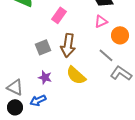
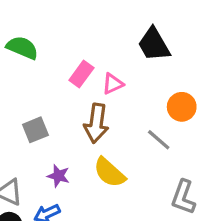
pink triangle: (101, 21) -> (113, 84), moved
gray square: (43, 47) -> (35, 130), moved
gray L-shape: (121, 73) -> (183, 197), moved, turned -105

